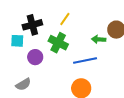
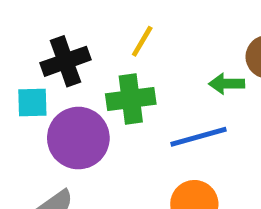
green cross: (58, 43) -> (131, 99), turned -30
purple circle: (35, 57) -> (78, 138), size x1.6

